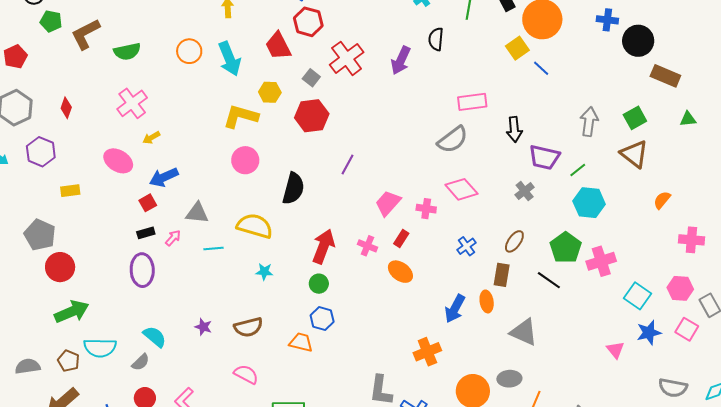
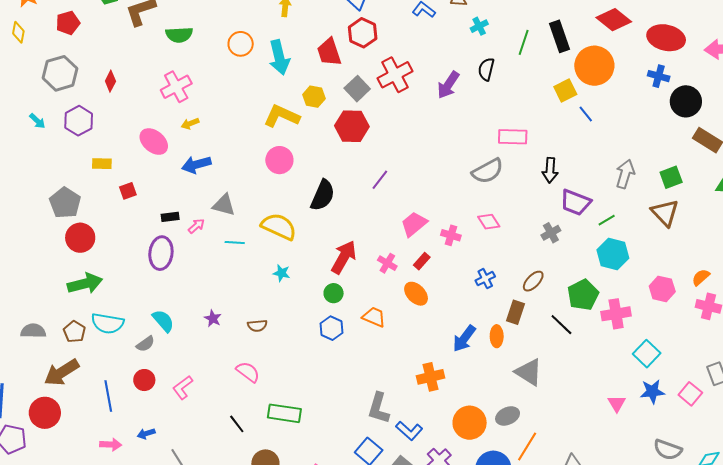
gray square: (311, 78) -> (357, 89), size x1.4
pink diamond: (461, 189) -> (489, 222), size x0.7
orange semicircle: (662, 200) -> (701, 277), moved
red square: (148, 203) -> (128, 191), moved
pink hexagon: (680, 288) -> (662, 289), moved
brown semicircle: (248, 327) -> (257, 326), size x0.7
orange trapezoid: (301, 342) -> (374, 317), moved
gray ellipse: (509, 379) -> (508, 416), turned -30

